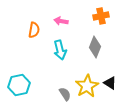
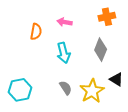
black triangle: (110, 83) -> (116, 79), moved
gray semicircle: (65, 94) -> (66, 88), moved

